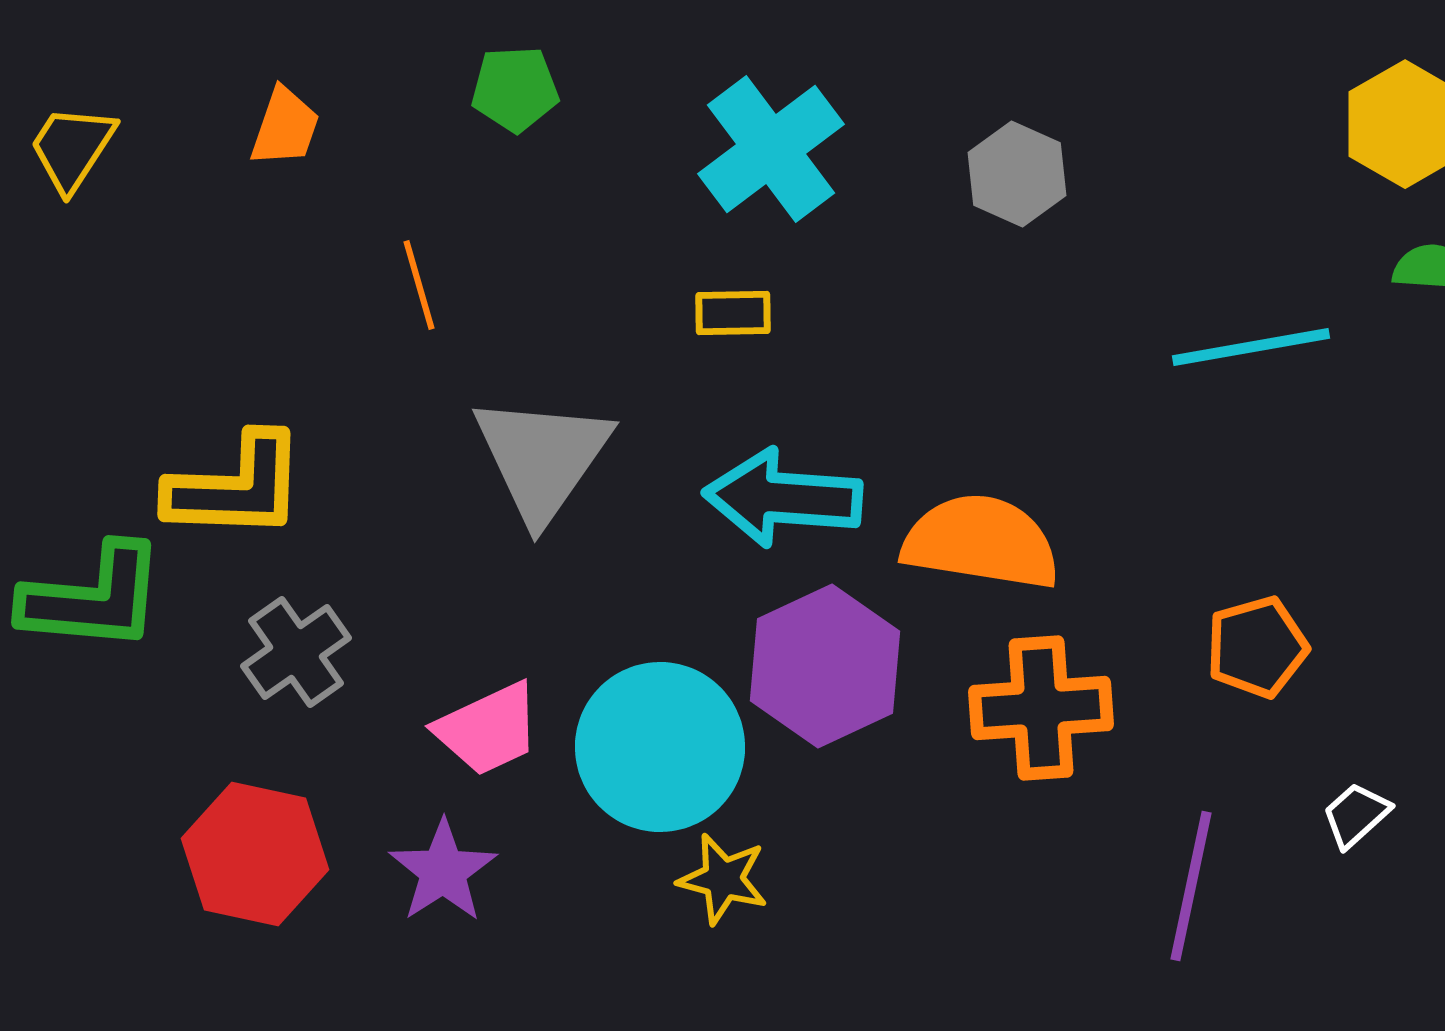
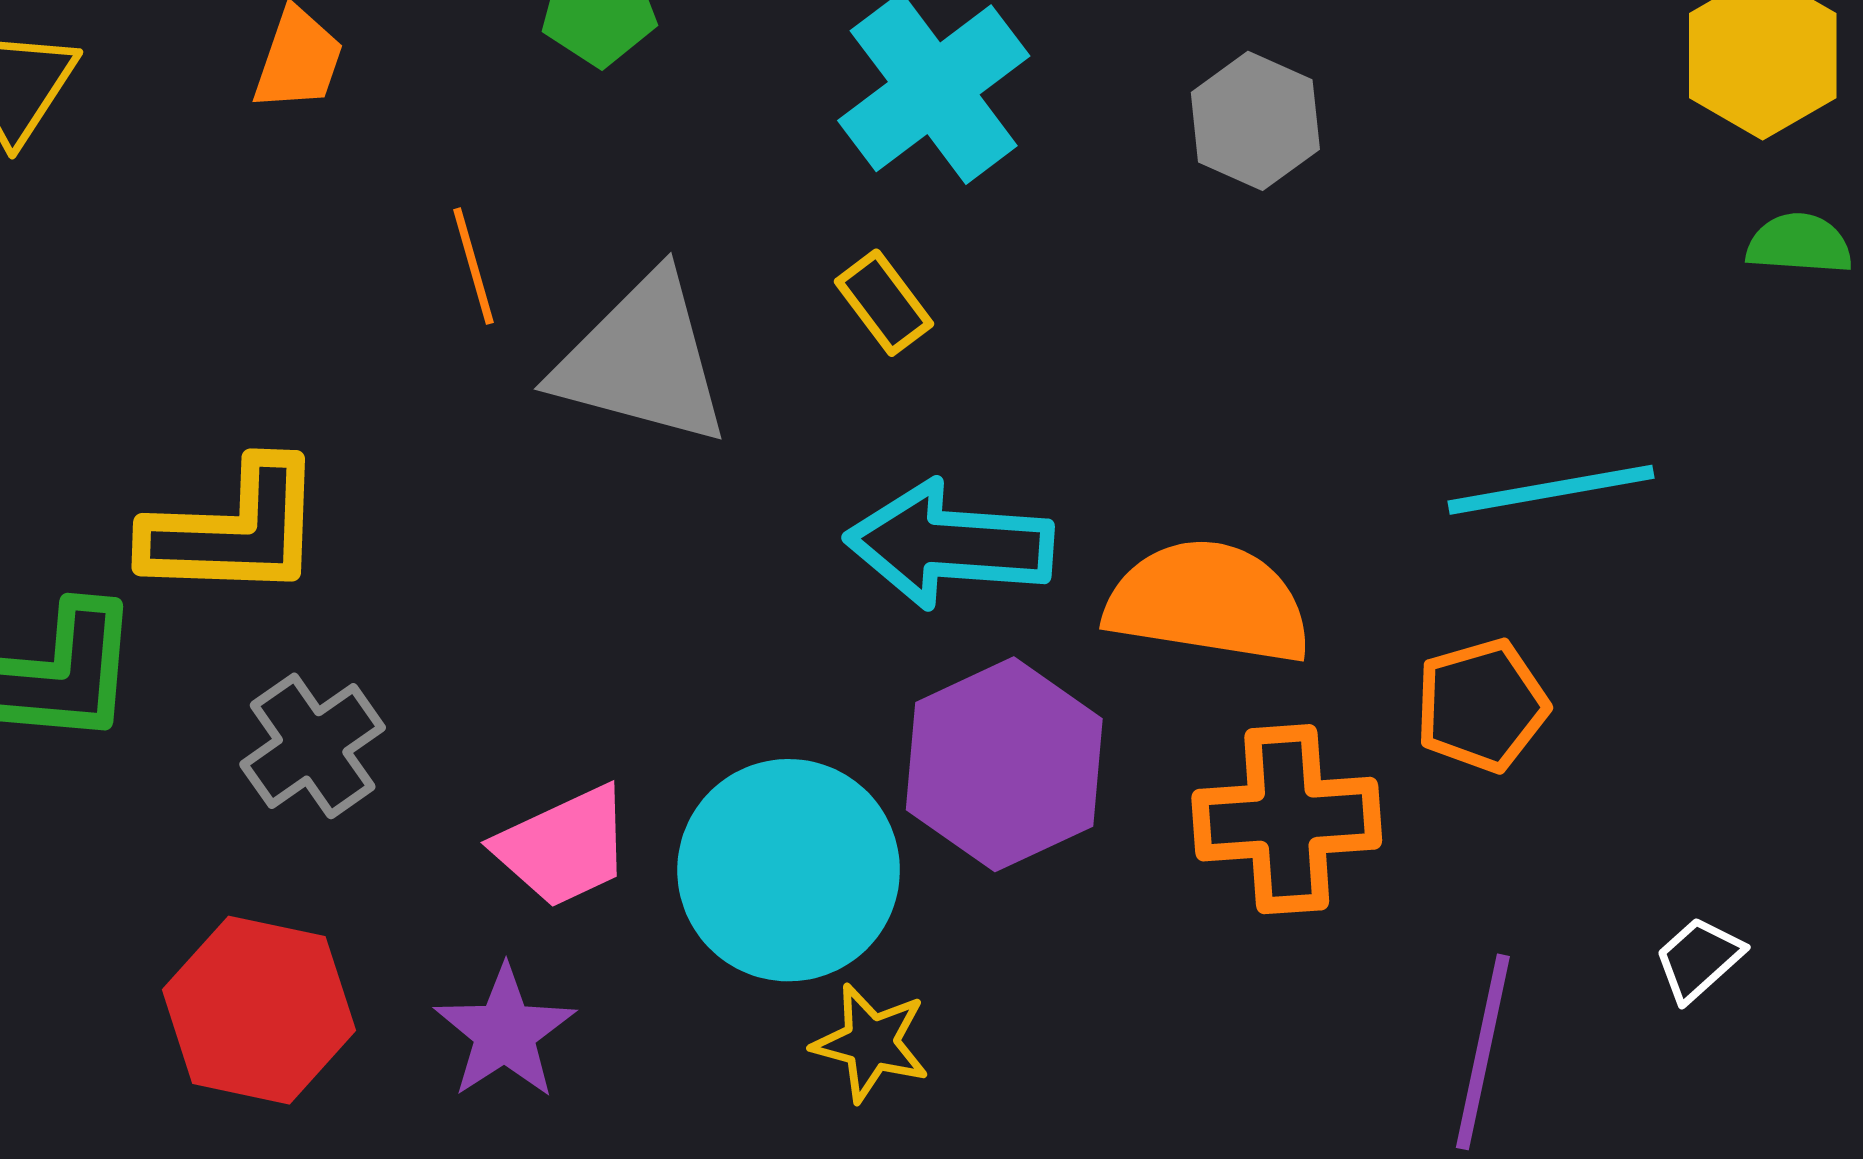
yellow rectangle: (733, 313) -> (884, 303), turned 54
cyan line: (1251, 347) -> (1551, 490), moved
gray triangle: (542, 458) -> (642, 360), moved, turned -50
orange pentagon: (1257, 647) -> (1482, 705), moved

